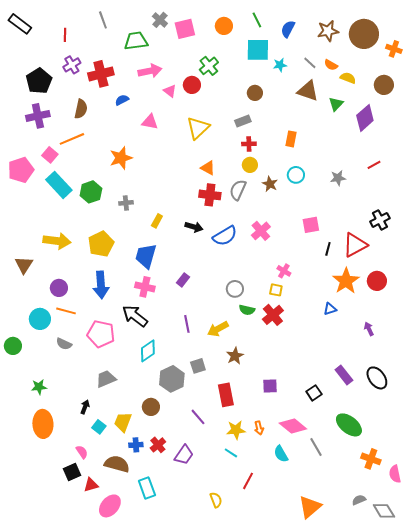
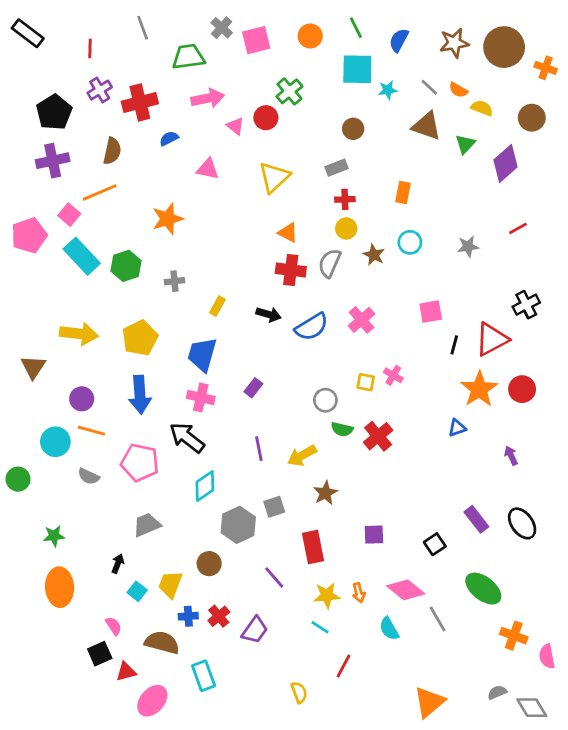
yellow square: (276, 290) -> (366, 382), moved

